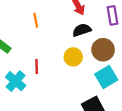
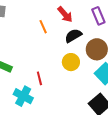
orange line: (36, 20) -> (43, 27), moved

